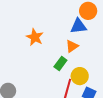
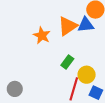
orange triangle: (72, 46) -> (68, 26), moved, size x1.5

